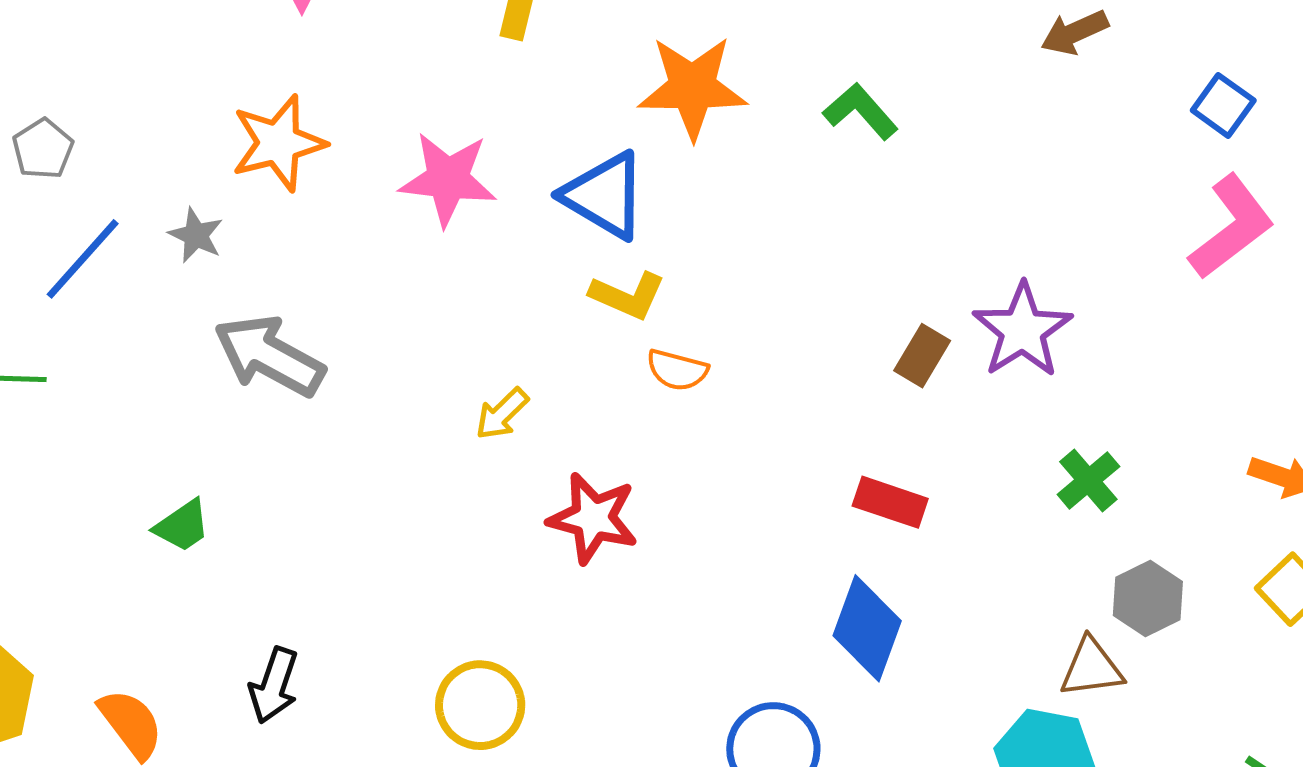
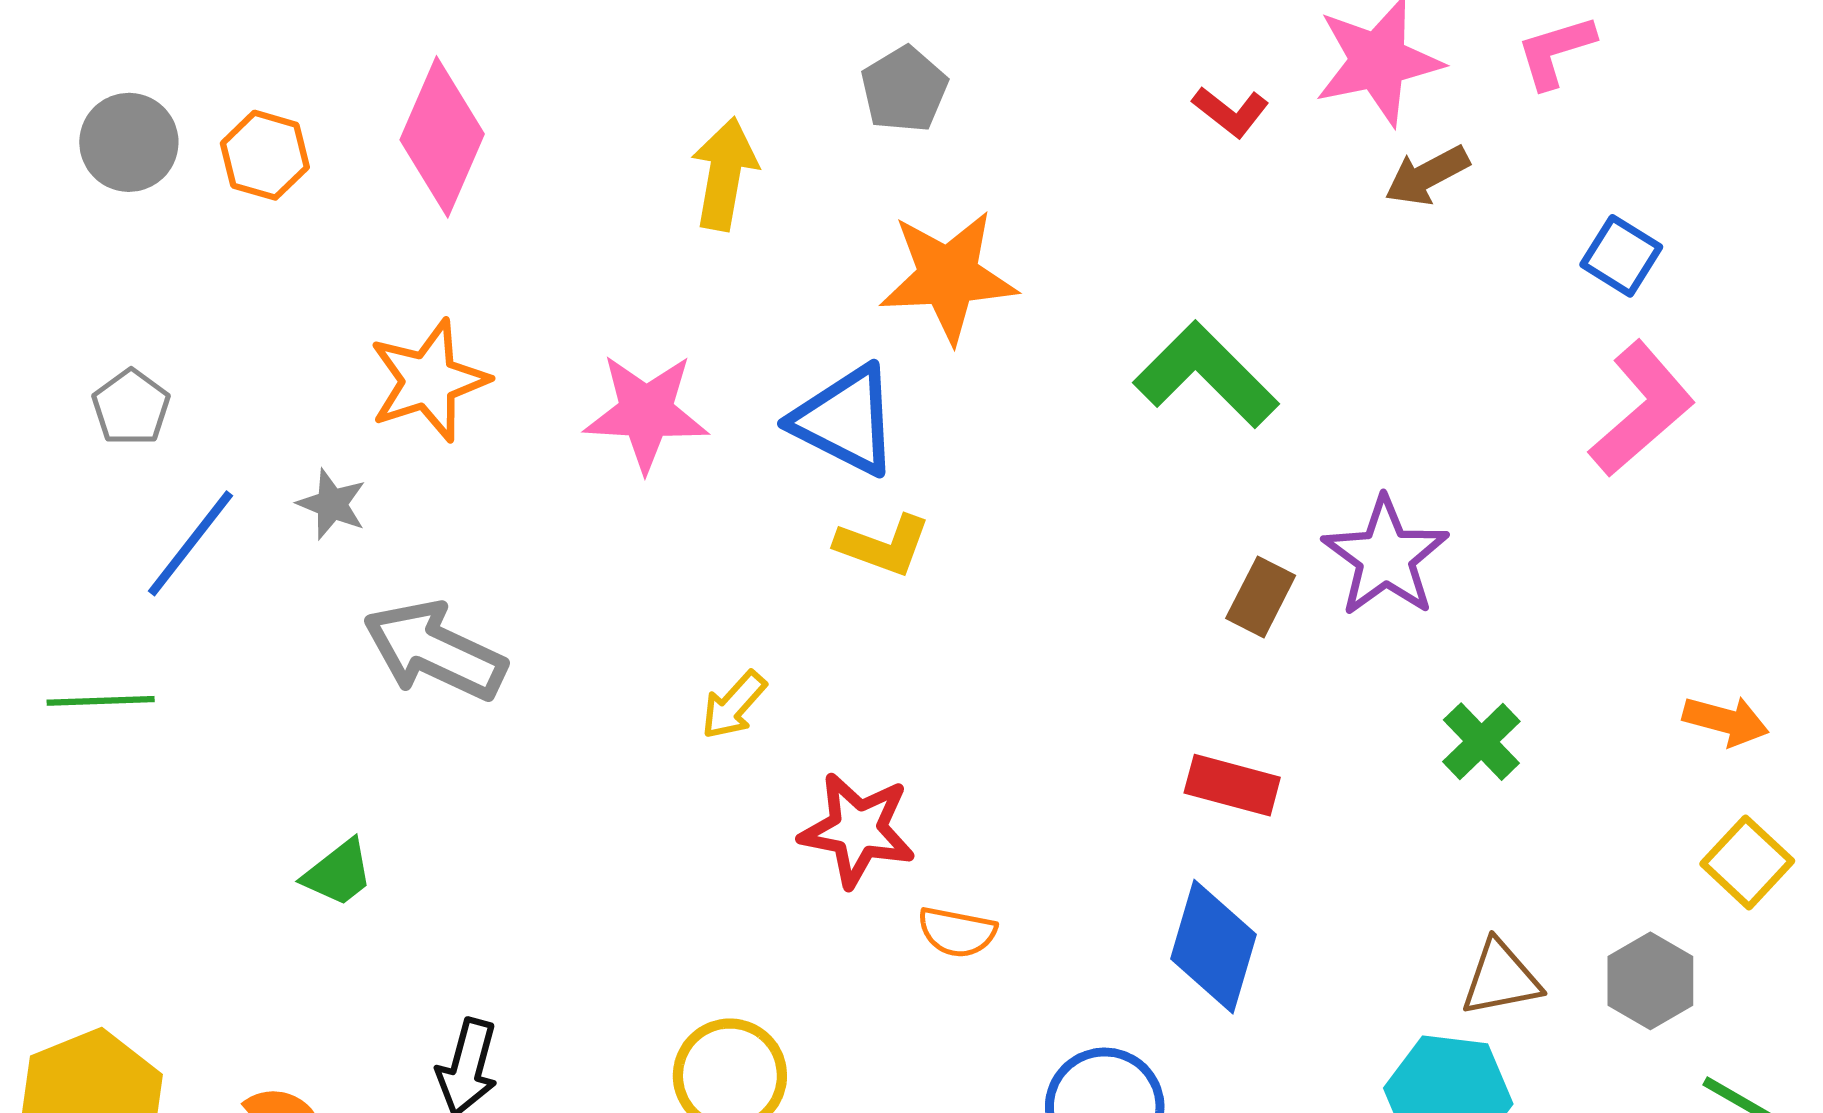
green L-shape: (861, 111) -> (1206, 375), moved, size x1.5
orange semicircle: (677, 370) -> (957, 932), moved
gray hexagon: (1148, 598) -> (1650, 981), moved

